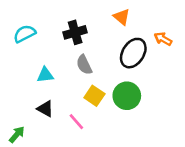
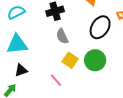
cyan triangle: (45, 75) -> (17, 44), moved, size x1.6
black triangle: (45, 109) -> (21, 70), moved, turned -48

